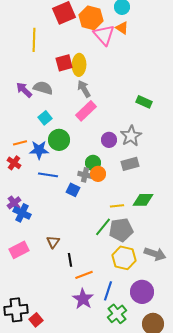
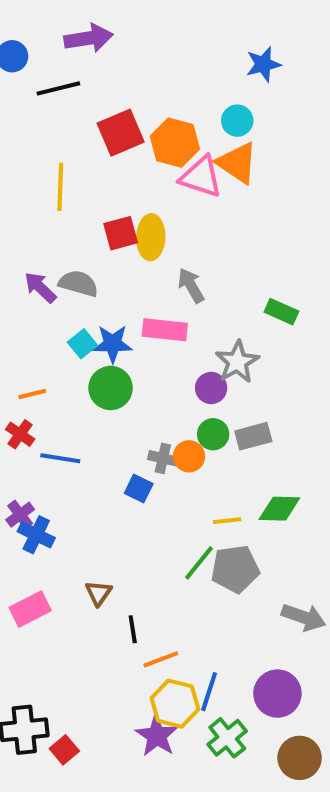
orange triangle: (122, 28) -> (237, 163), size x1.6
pink triangle: (104, 35) -> (201, 177), turned -30
gray arrow: (84, 89) -> (191, 285), moved
pink rectangle: (86, 111) -> (165, 330), turned 50
gray star: (131, 136) -> (237, 362), moved
blue star: (39, 150) -> (113, 344), moved
green circle: (93, 163) -> (213, 434), moved
blue line: (48, 175) -> (60, 458), moved
yellow hexagon: (124, 258) -> (175, 704), moved
purple star: (83, 299) -> (157, 736), moved

